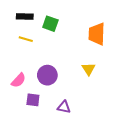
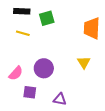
green square: (50, 24) -> (47, 18), turned -35

